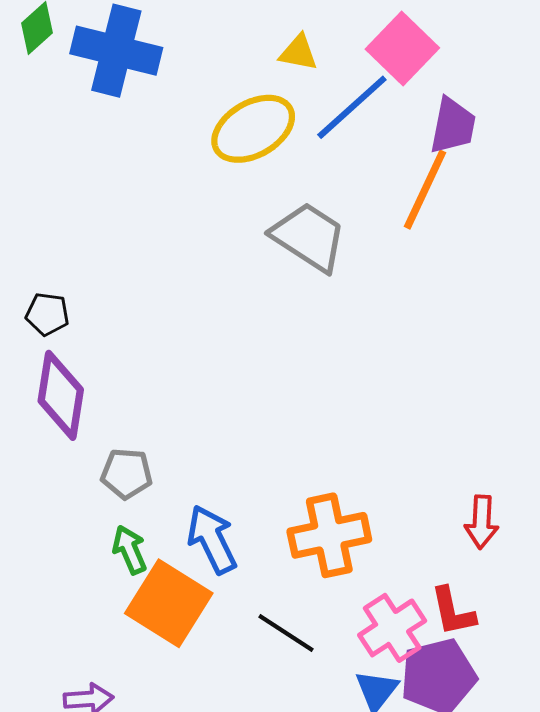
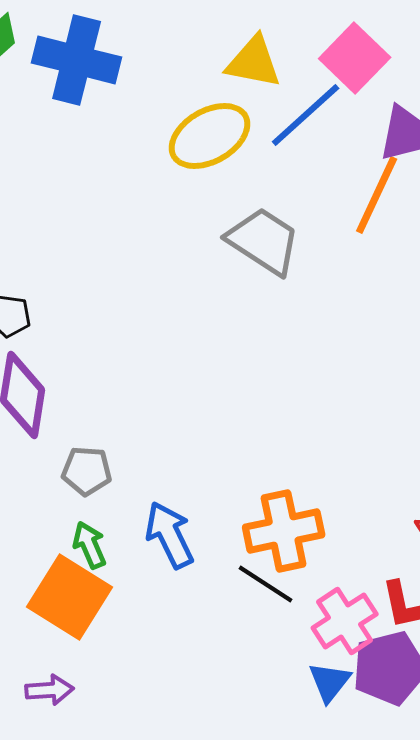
yellow triangle: (298, 53) -> (254, 62), size x1.5
orange square: (169, 603) -> (70, 597), moved
black line: (286, 633) -> (266, 584), moved

